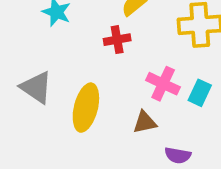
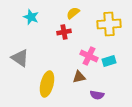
cyan rectangle: (200, 93) -> (109, 61), turned 48
yellow ellipse: (86, 108) -> (47, 84), moved

